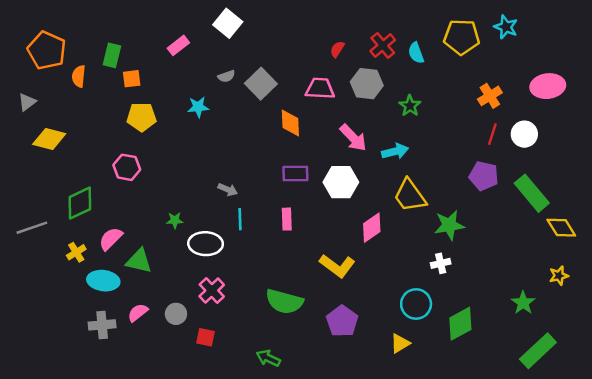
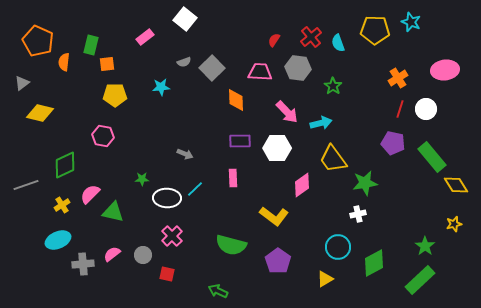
cyan line: (240, 219) -> (195, 189), moved, turned 48
cyan ellipse: (103, 281) -> (58, 240), moved, turned -30
green rectangle: (538, 351) -> (420, 280), moved

